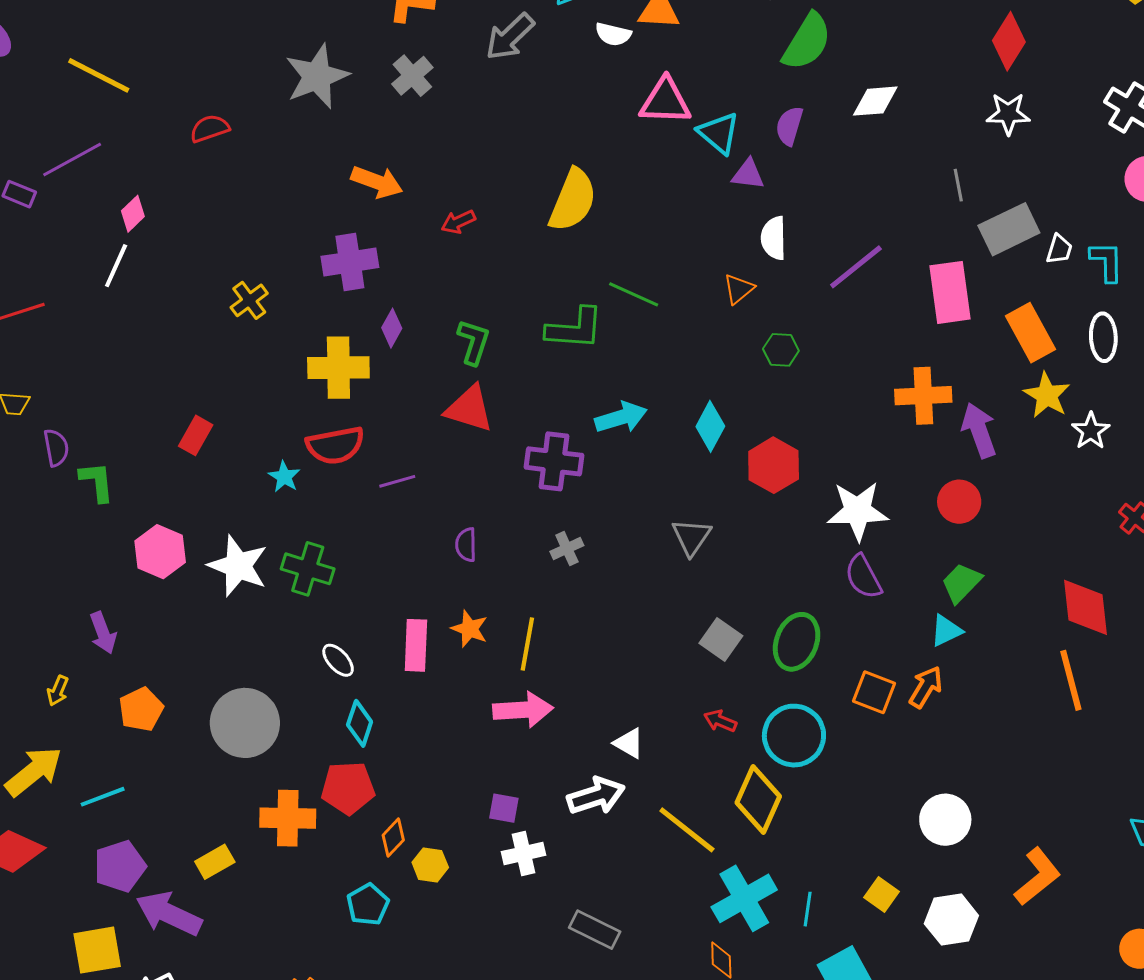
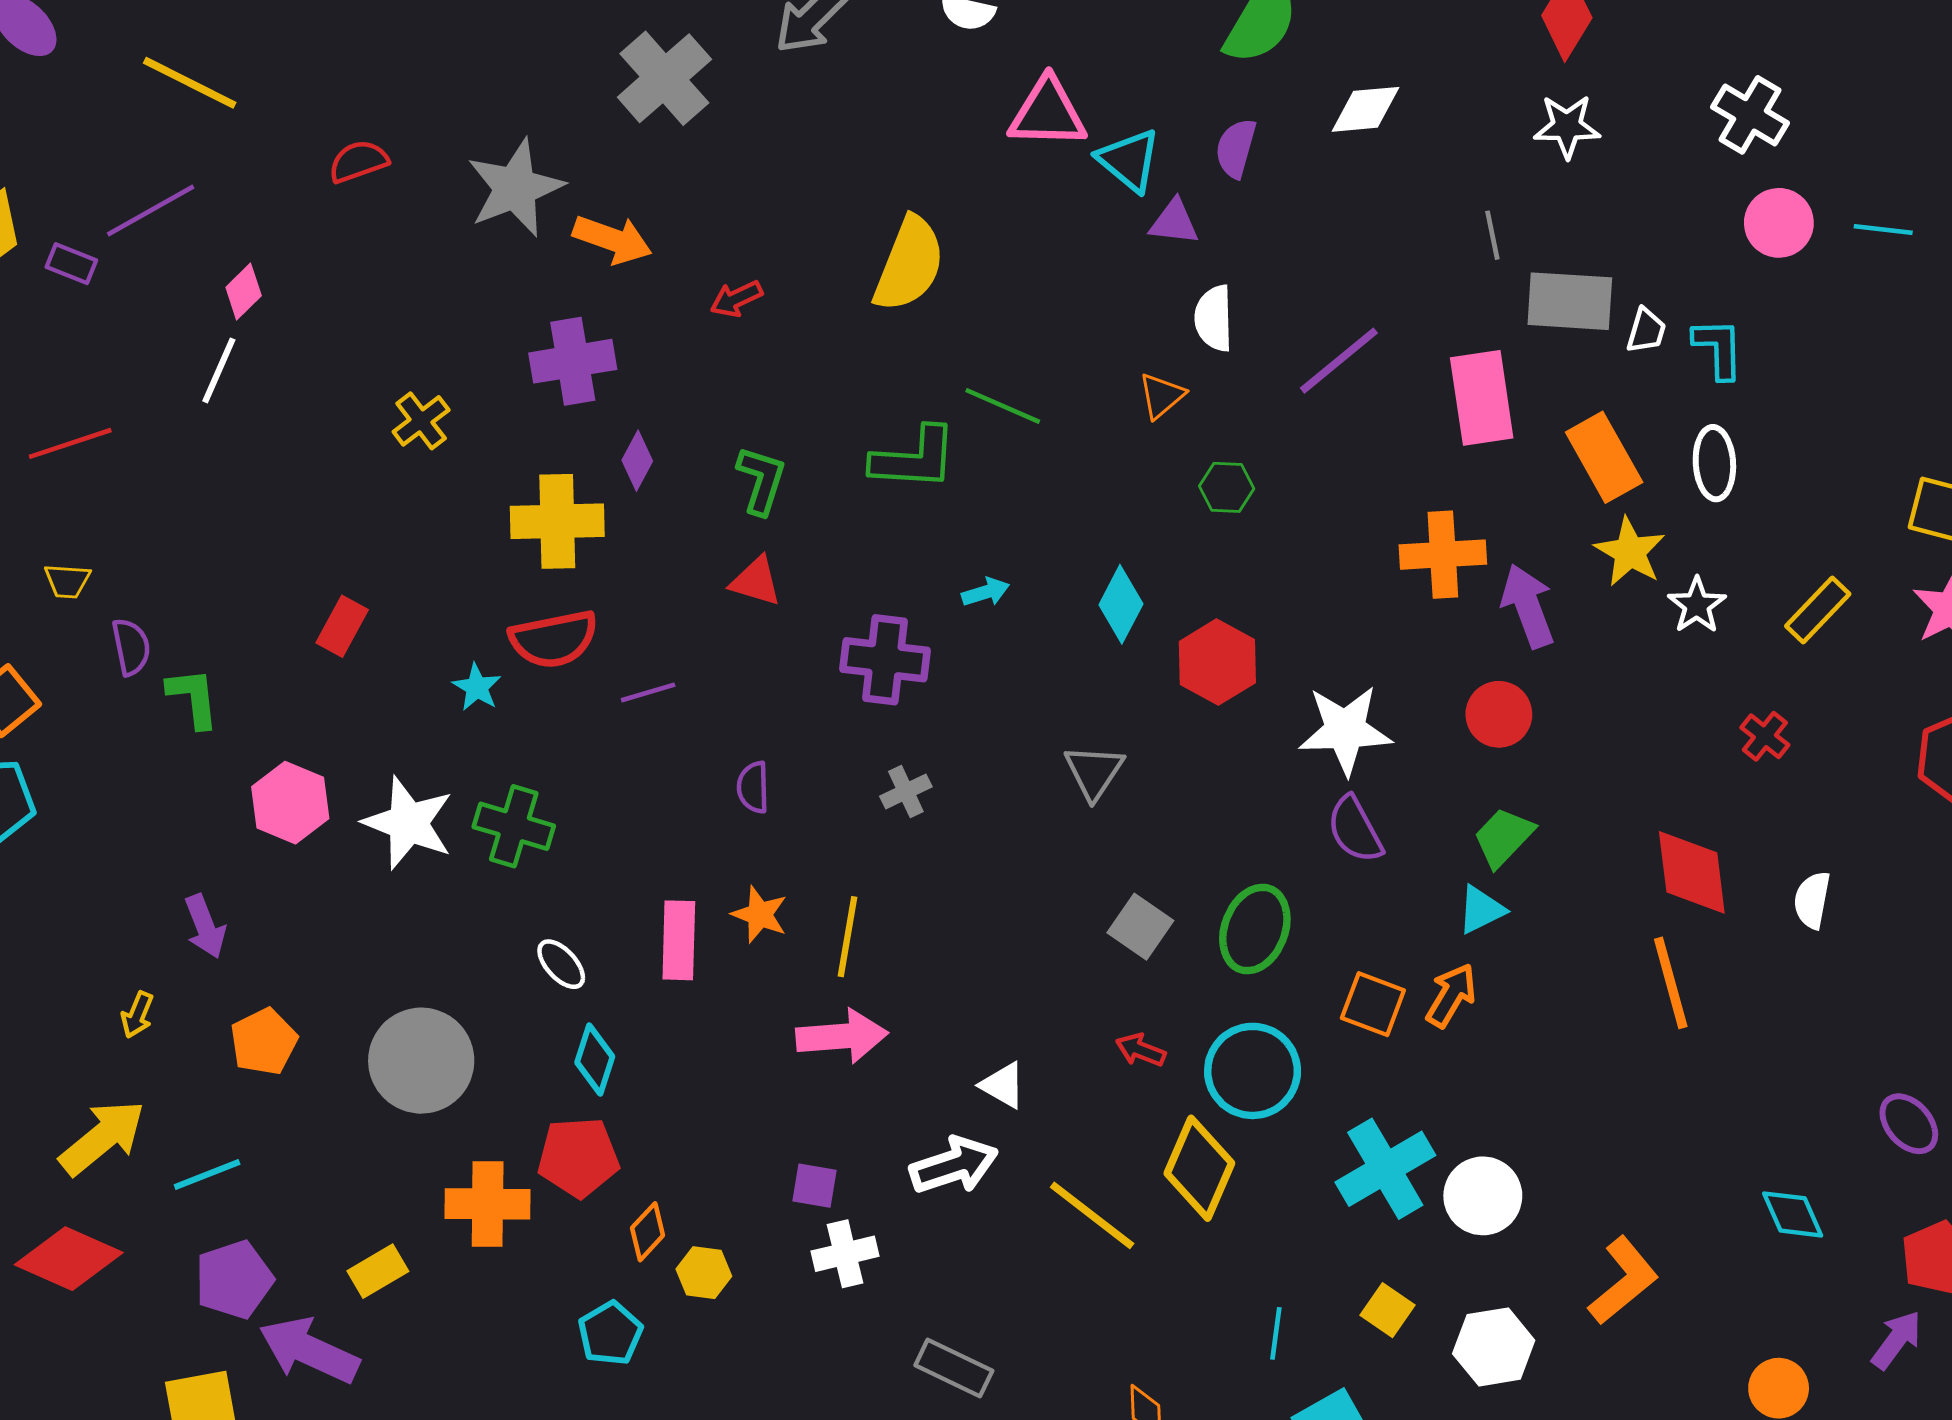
gray star: (317, 76) -> (515, 188), moved
gray cross: (412, 76) -> (664, 78), size x1.5
gray rectangle: (1009, 229) -> (1570, 301), turned 30
red triangle: (469, 409) -> (756, 581), size x0.7
cyan arrow: (621, 417) -> (986, 592), size x0.6
cyan cross: (744, 898) -> (1385, 1169), moved

